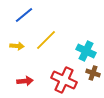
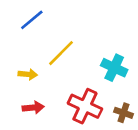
yellow arrow: (17, 46) -> (28, 74), moved
brown cross: (93, 73) -> (123, 113), moved

